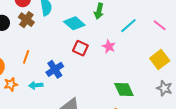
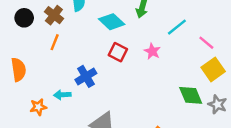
pink line: (160, 25) -> (206, 43), moved
orange line: (26, 57) -> (55, 42), moved
orange star: (11, 84) -> (38, 107), moved
green diamond: (124, 90) -> (191, 95), moved

